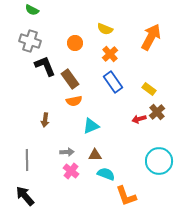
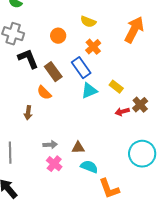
blue rectangle: (113, 82) -> (81, 68), moved
yellow rectangle: (149, 89) -> (116, 87), moved
orange semicircle: (74, 101) -> (44, 93), moved, turned 56
cyan triangle: (91, 126) -> (89, 91), moved

